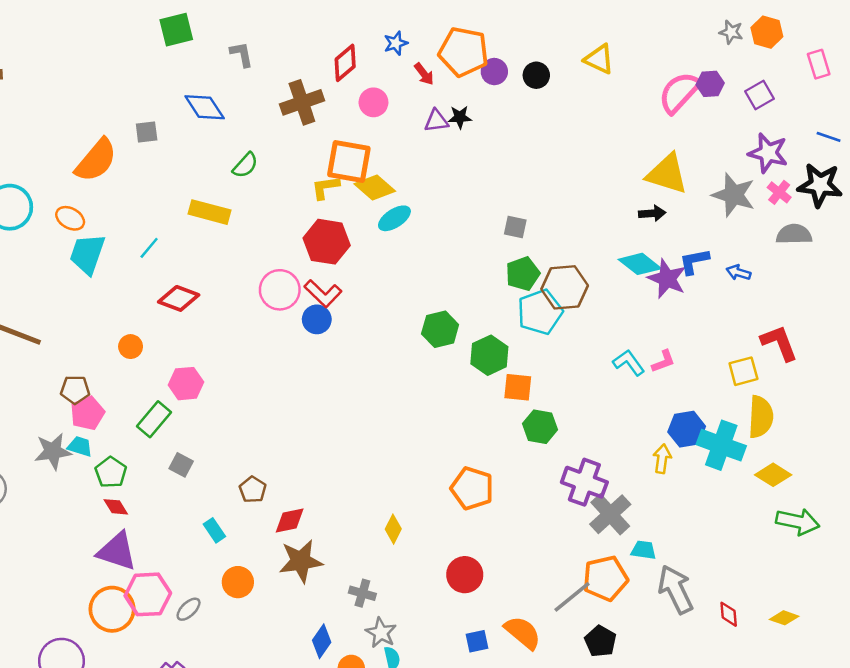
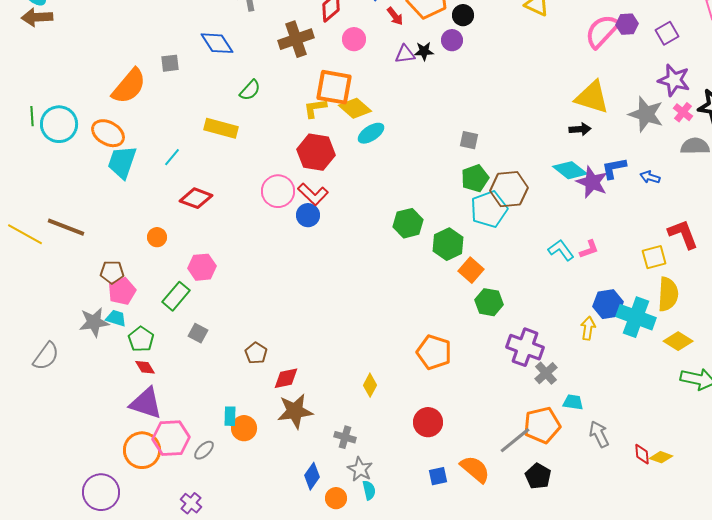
purple circle: (494, 72) -> (452, 40), moved
black circle: (536, 75) -> (463, 15), moved
orange ellipse: (70, 218) -> (108, 133), size x1.4
orange square: (518, 387) -> (471, 270), turned 35
gray cross: (610, 514) -> (546, 373), size x0.7
cyan rectangle: (214, 530) -> (230, 416), moved, turned 36
gray arrow: (676, 589) -> (599, 434), size x0.7
yellow diamond: (784, 618) -> (661, 457), moved

